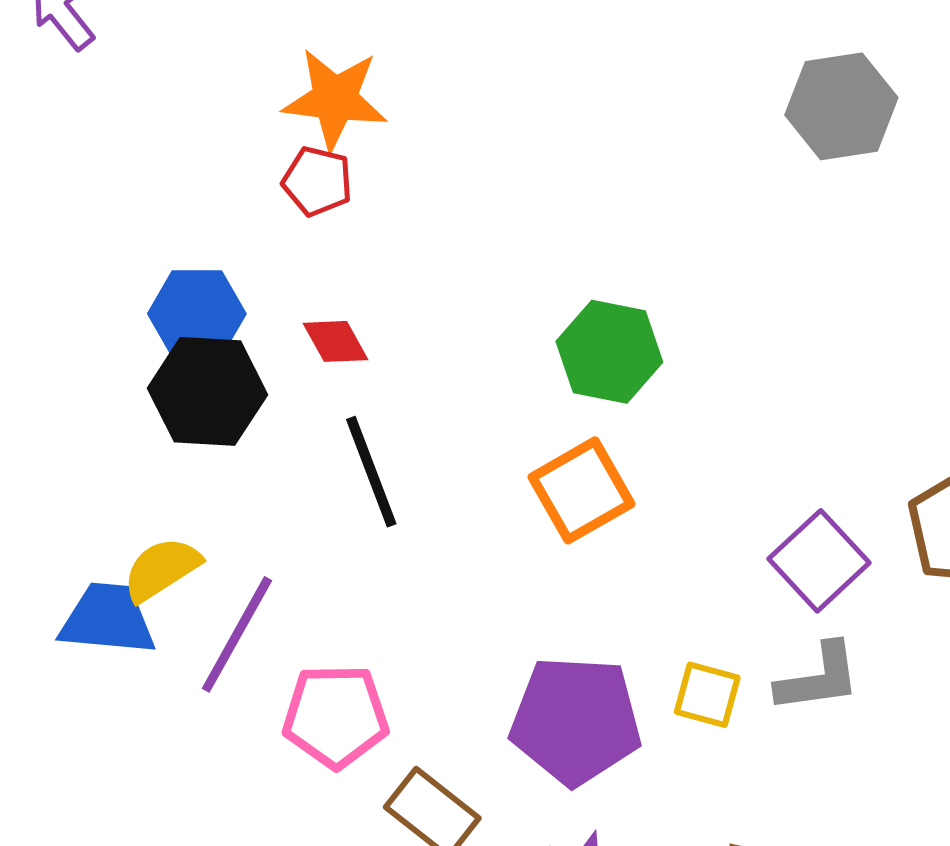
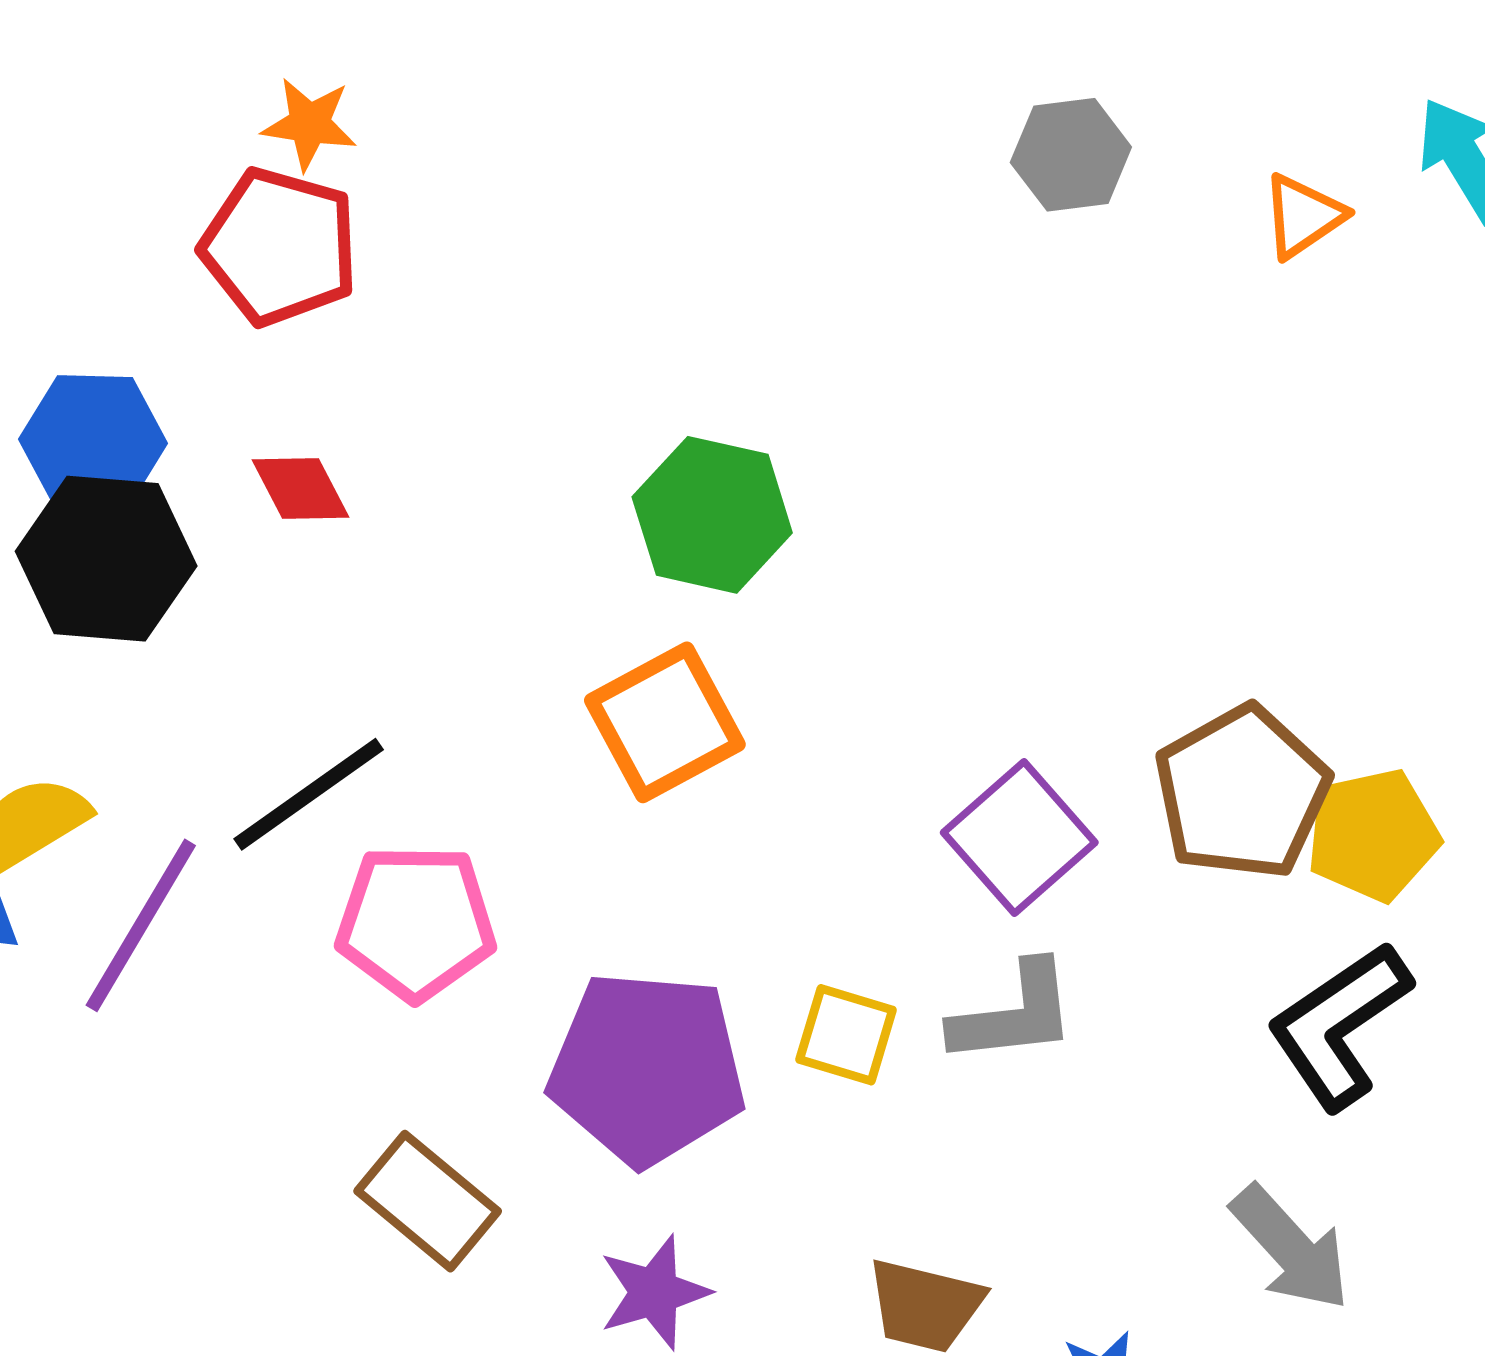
orange star: (335, 99) -> (309, 124), size x0.6
gray hexagon: (841, 106) -> (1071, 155), size x0.7
red pentagon: (317, 181) -> (280, 247), size x1.5
black line: (371, 472) -> (309, 794), moved, turned 74
pink pentagon: (336, 716) -> (416, 922), moved

